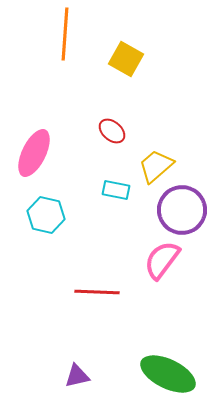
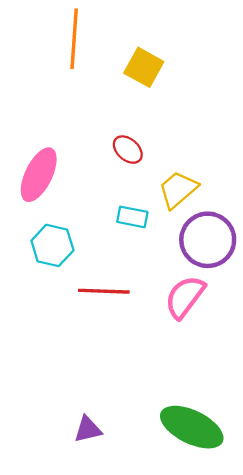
red line: (97, 292) -> (104, 291), moved

